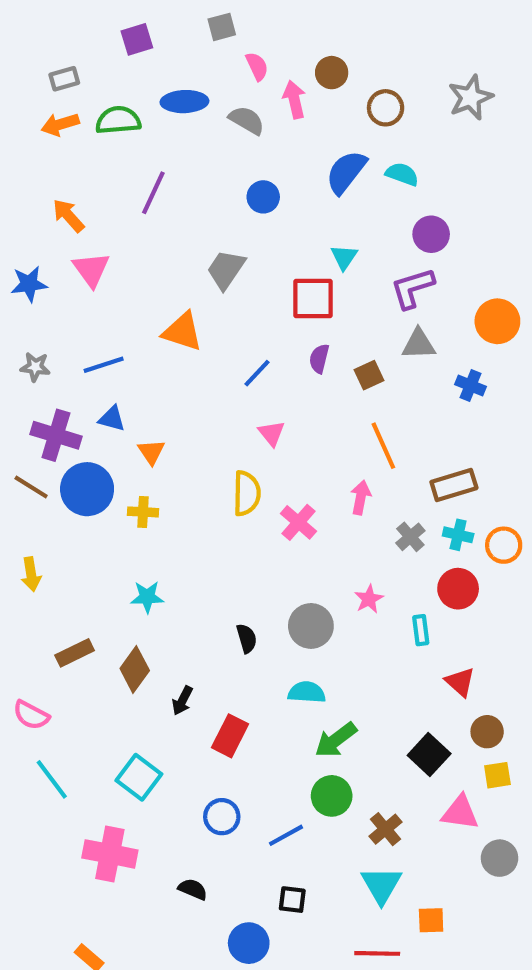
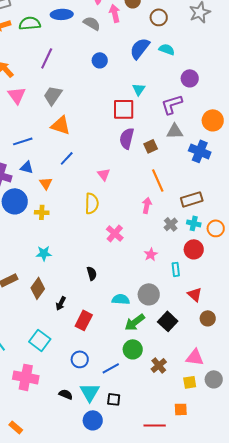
purple circle: (431, 234) -> (190, 78), moved
gray trapezoid: (226, 269) -> (53, 95), moved
purple semicircle: (319, 359) -> (127, 138), size x1.5
blue line: (257, 373) -> (67, 158), moved
blue cross: (470, 386) -> (200, 151), size x1.5
pink cross: (298, 522) -> (115, 233), moved
gray circle: (311, 626) -> (149, 294), moved
black square: (429, 754) -> (168, 321), moved
yellow square: (497, 775) -> (190, 382), moved
cyan triangle: (381, 885) -> (90, 392), moved

